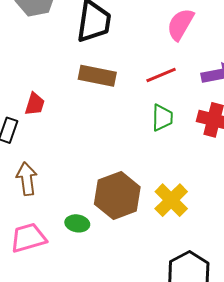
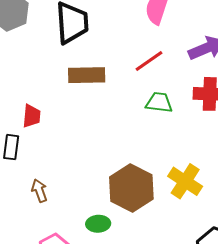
green trapezoid: (162, 118) -> (159, 103), turned -72
brown arrow: (27, 179) -> (39, 191), size x0.7

